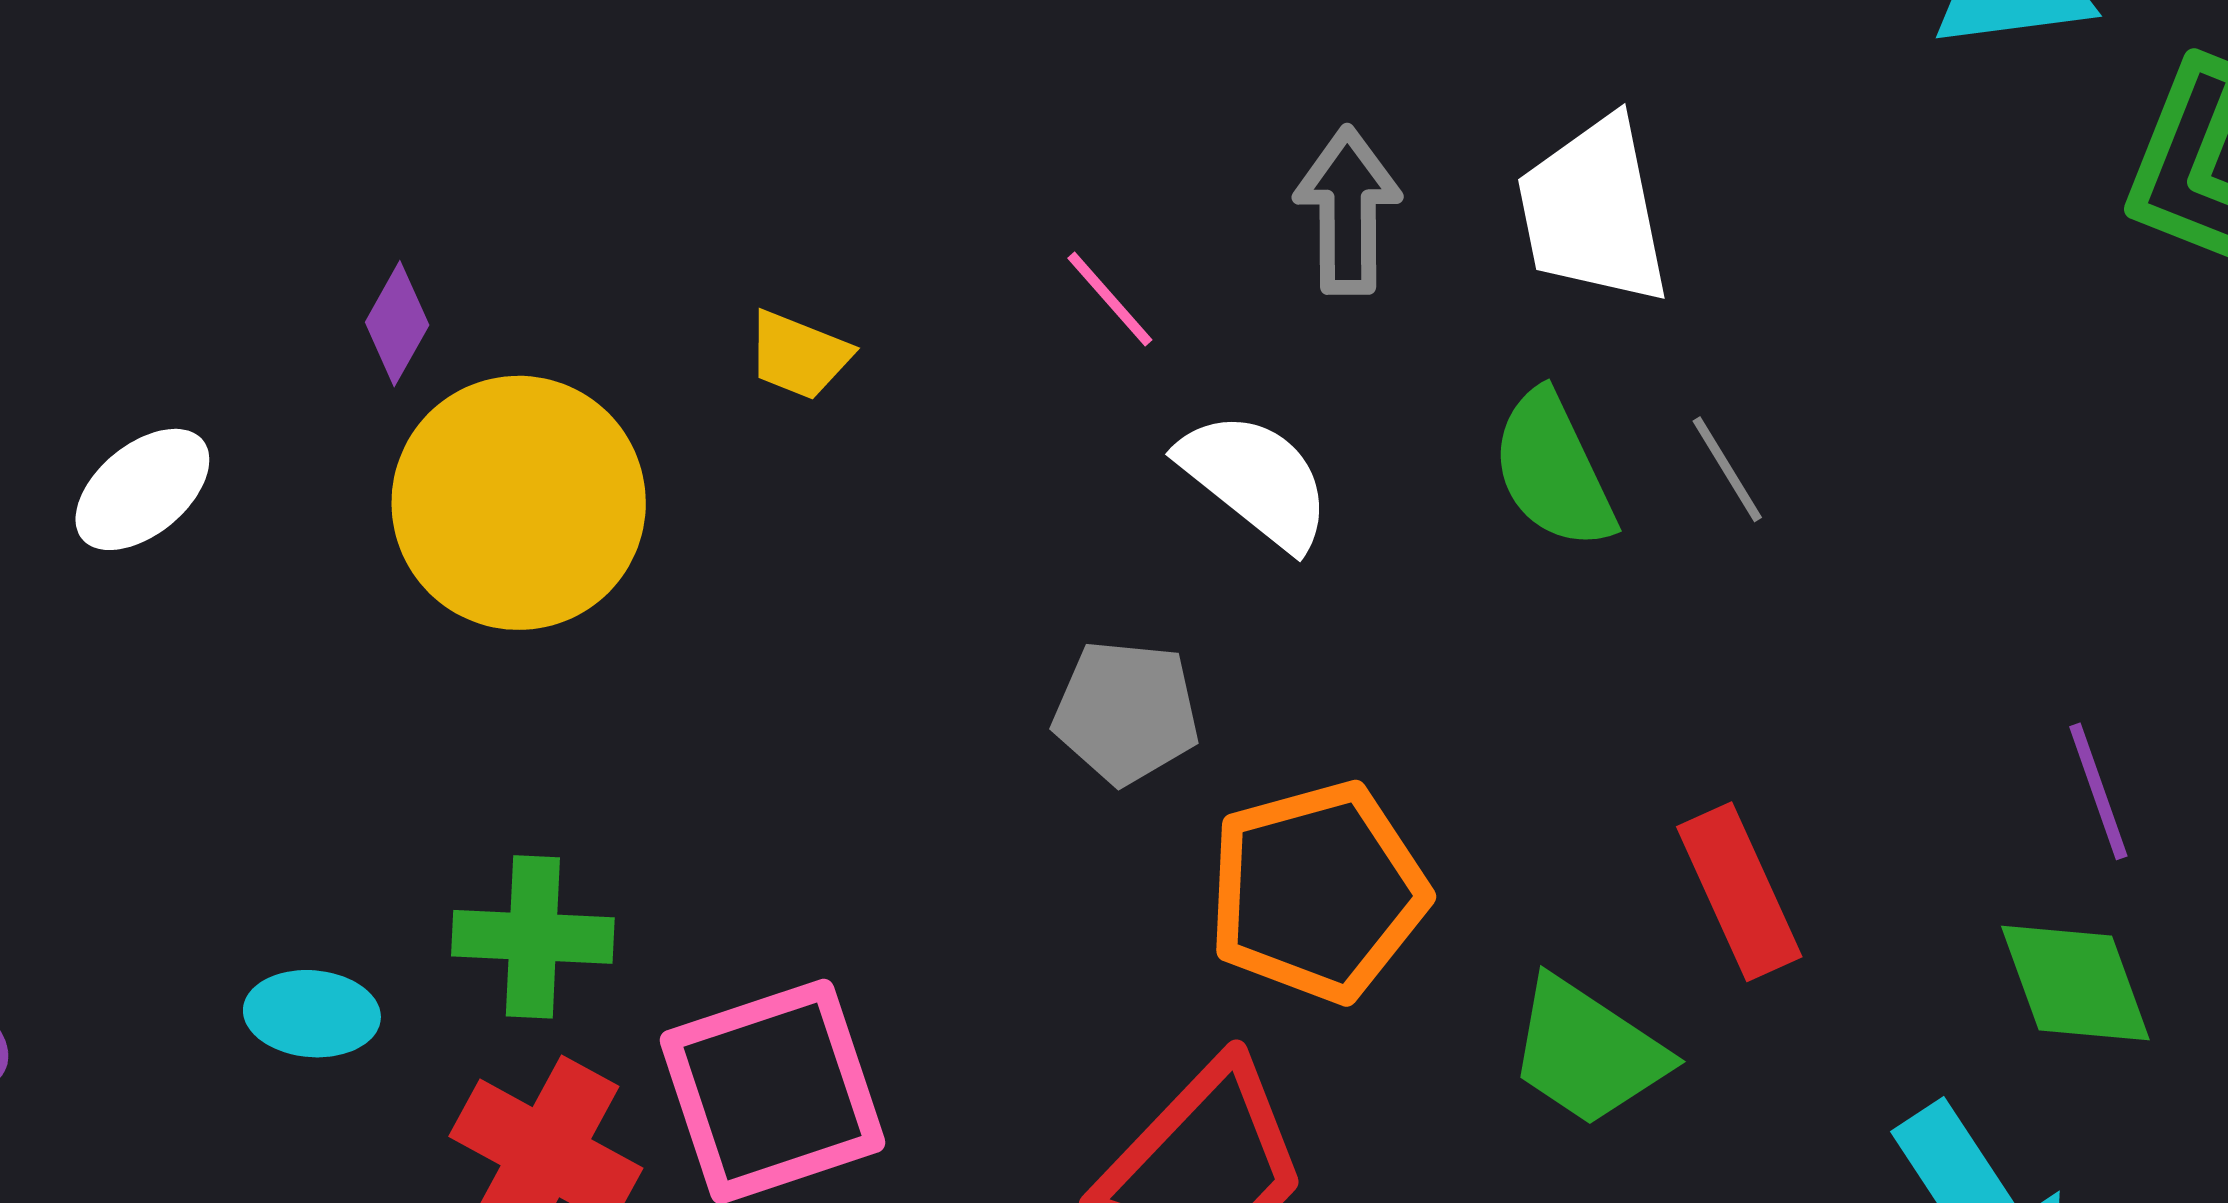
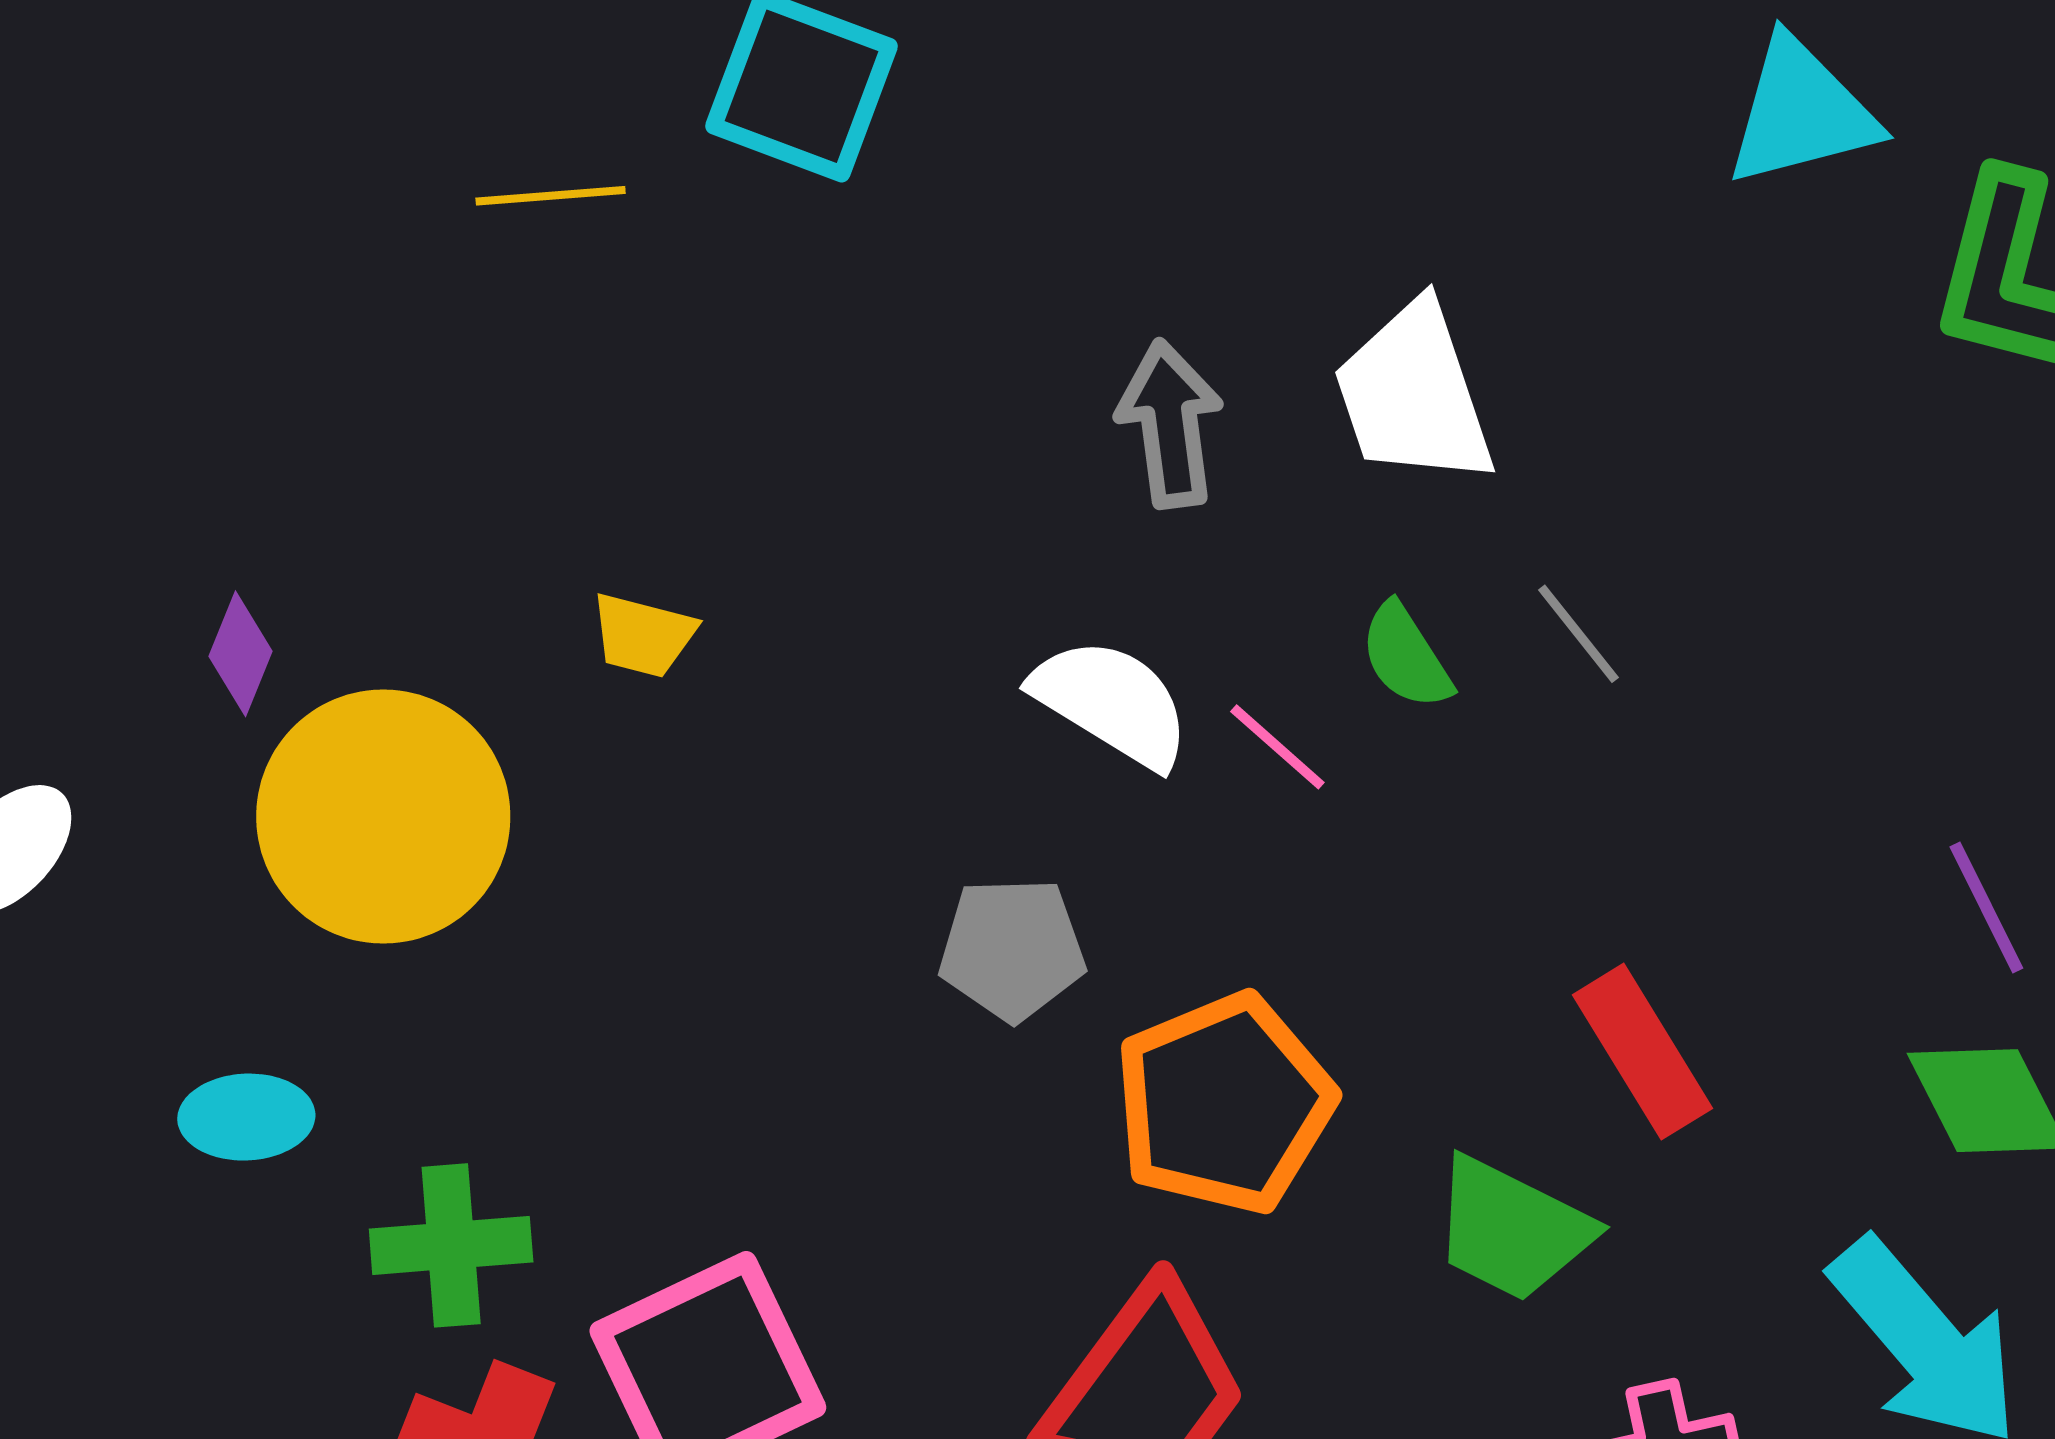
pink line: (1110, 299) -> (1277, 747), moved
green semicircle: (1553, 470) -> (1406, 656), size x0.7
cyan ellipse: (312, 1014) -> (246, 1117), moved

